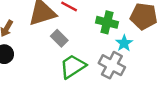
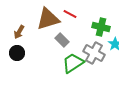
gray cross: (112, 65) -> (94, 53), moved

